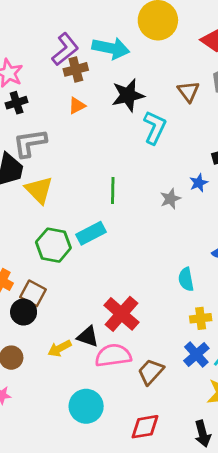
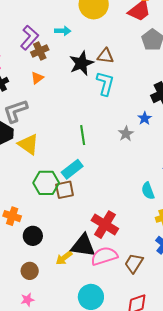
cyan arrow: (111, 48) -> (63, 31), size x0.6
brown triangle: (188, 91) -> (106, 56), moved, turned -36
orange triangle: (77, 106) -> (37, 78), moved
brown square: (33, 293) -> (65, 190), moved, turned -30
black triangle: (88, 337) -> (83, 245), size x1.5

